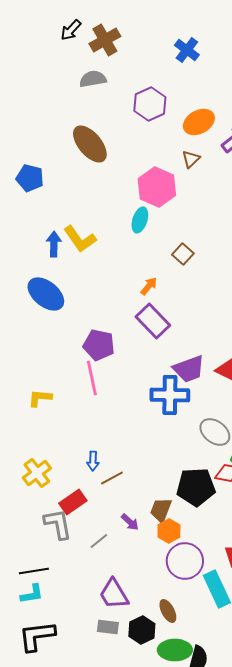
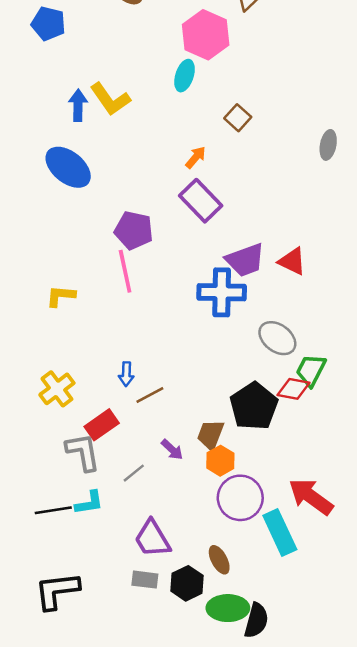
black pentagon: (196, 487) -> (254, 406), turned -30
cyan L-shape: (32, 594) -> (89, 503), moved

